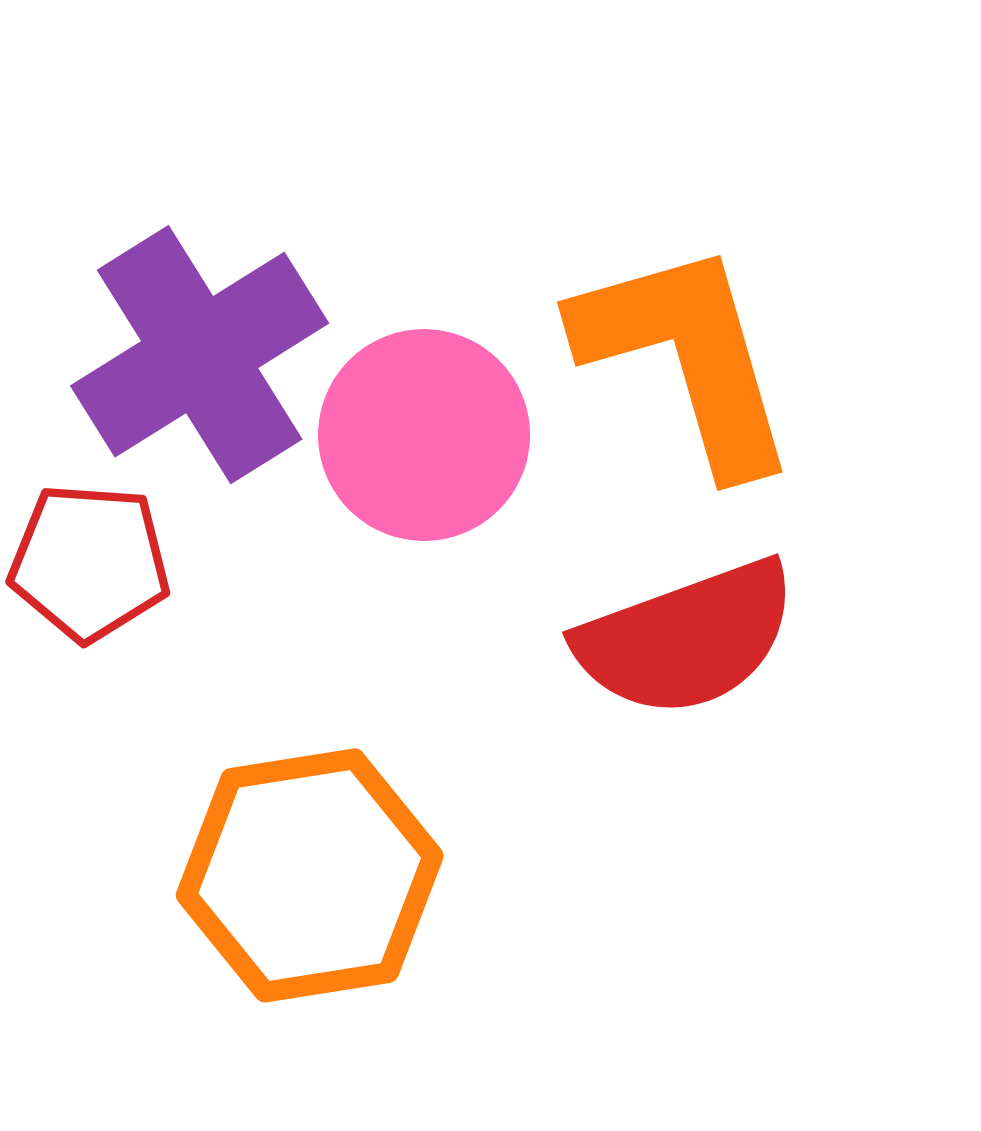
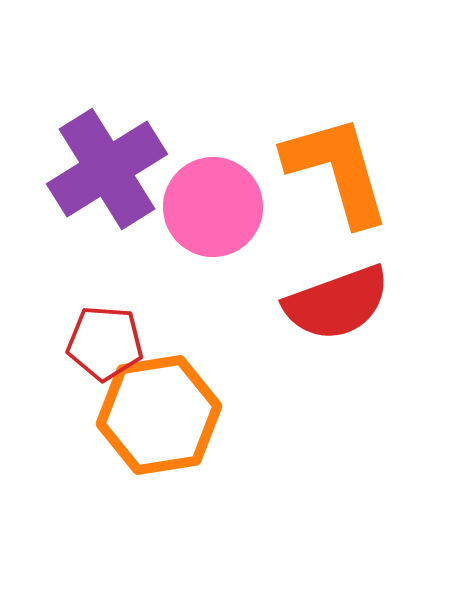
red pentagon: (89, 562) -> (105, 343), moved

